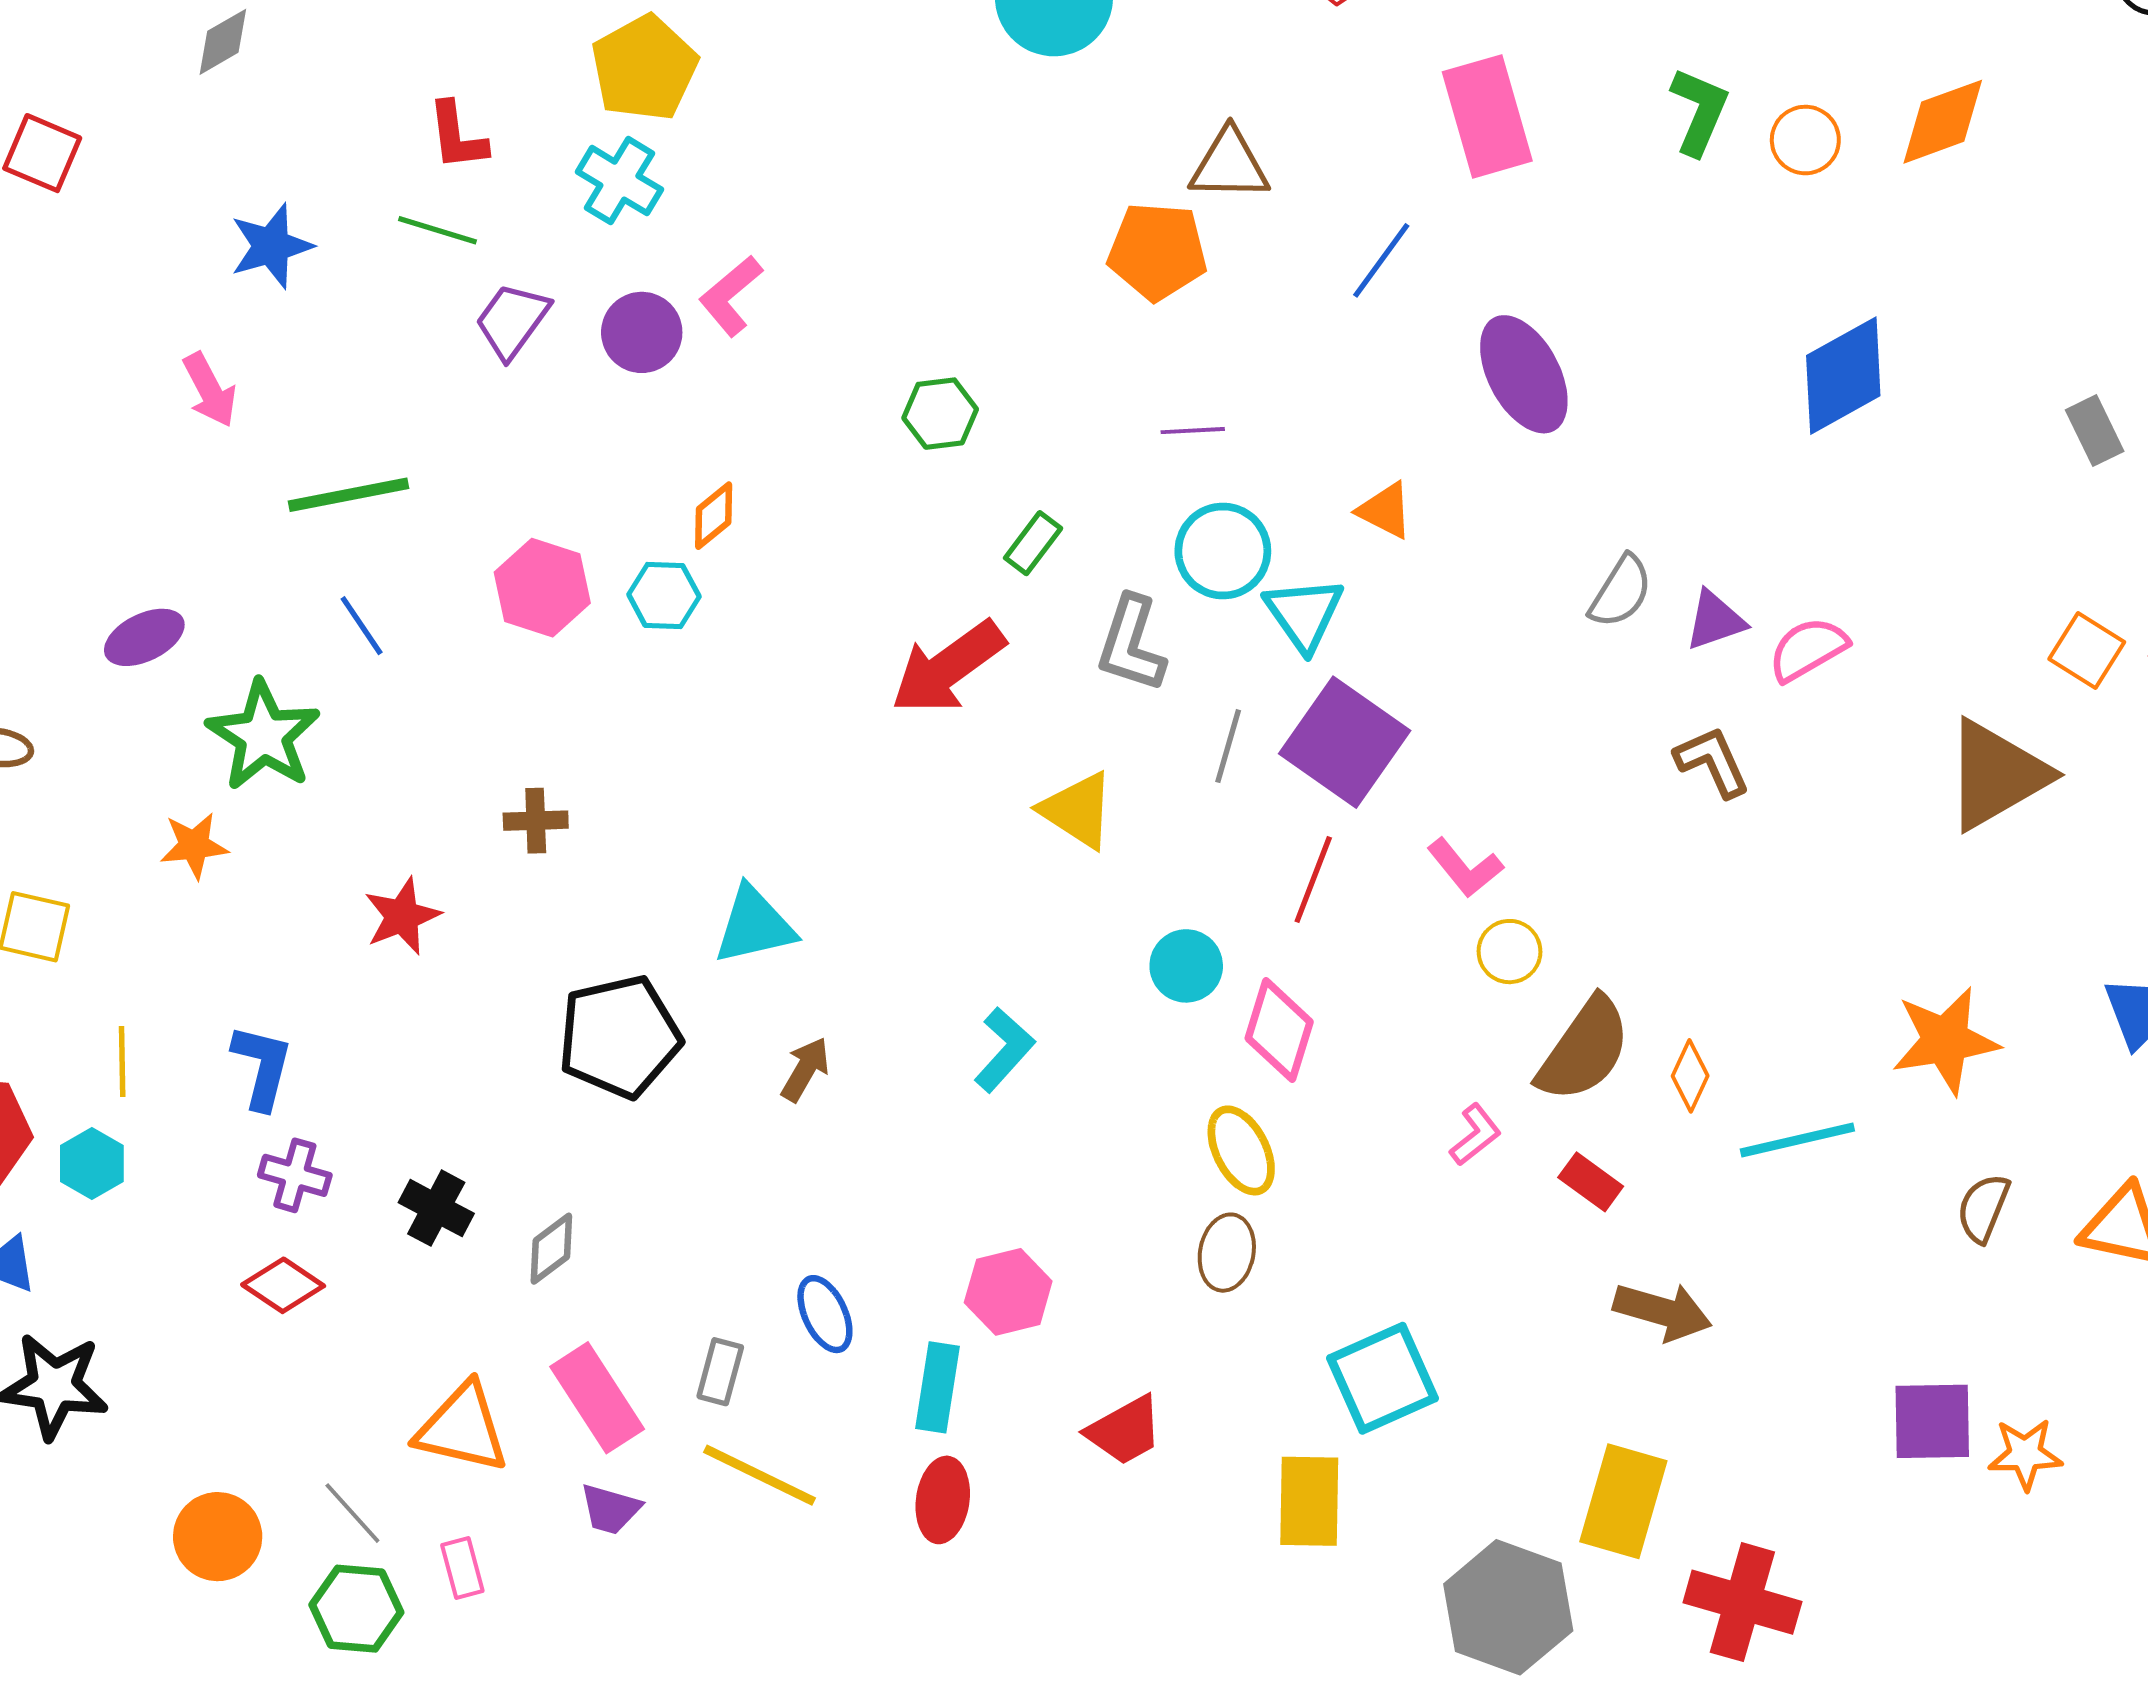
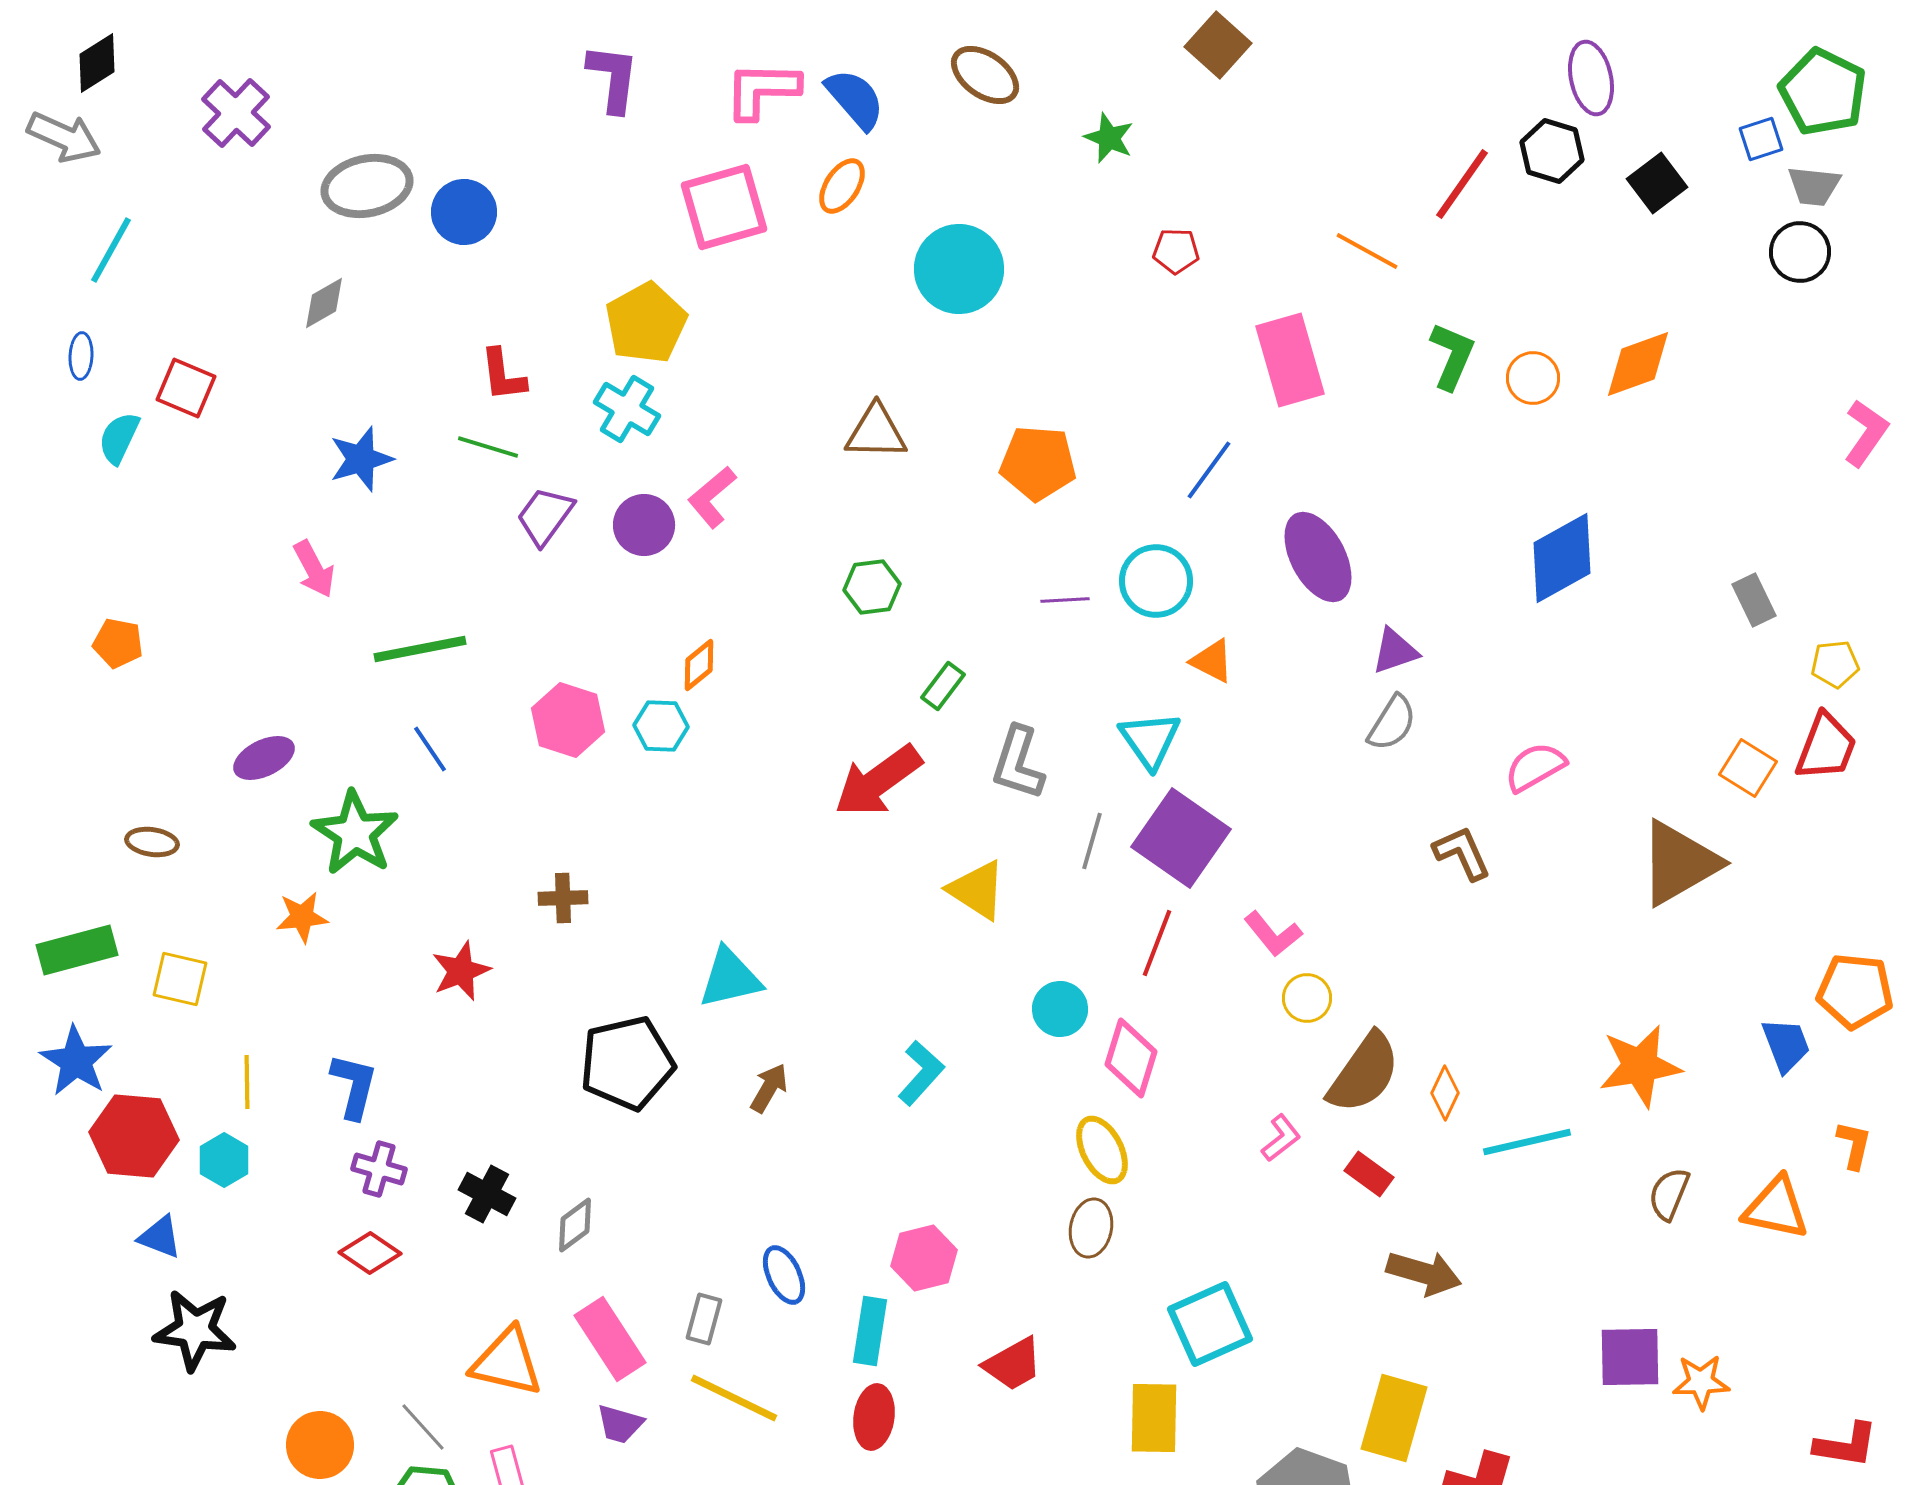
brown triangle: (1229, 165) -> (876, 432), moved
cyan circle: (1223, 551) -> (1156, 581), moved
purple triangle: (1715, 620) -> (1395, 651), moved

